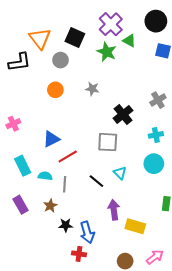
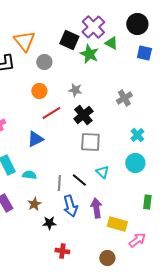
black square: (75, 38) -> (69, 40), moved
gray cross: (158, 100) -> (124, 98), moved
black cross: (123, 114) -> (83, 115), moved
cyan cross: (156, 135) -> (137, 135), turned -32
red line: (68, 156) -> (51, 113), moved
gray line: (65, 184) -> (59, 183), moved
blue arrow: (87, 232) -> (70, 206), moved
pink arrow: (155, 257) -> (137, 240), moved

